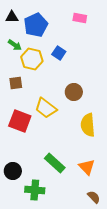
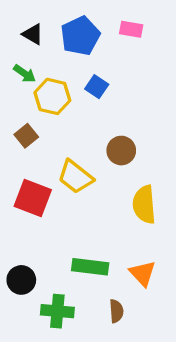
black triangle: (12, 17) -> (33, 34), moved, turned 32
blue pentagon: (36, 25) -> (80, 36), moved
brown square: (16, 83) -> (26, 136), turned -32
green rectangle: (55, 163) -> (90, 267), turned -35
brown semicircle: (94, 197) -> (116, 311), moved, turned 40

